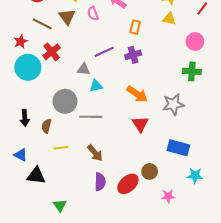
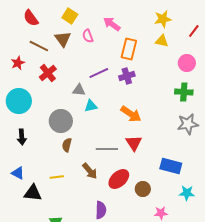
orange rectangle: (135, 27) -> (129, 49), size x1.5
cyan circle: (28, 67) -> (19, 101), moved
gray star: (173, 104) -> (188, 124), moved
gray line: (91, 117) -> (107, 149), moved
brown semicircle: (46, 126) -> (67, 145), moved
yellow line: (61, 148) -> (57, 177), moved
purple semicircle: (100, 182) -> (101, 210), moved
red ellipse: (128, 184) -> (119, 179), moved

